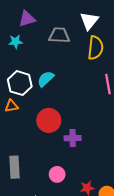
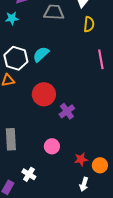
yellow semicircle: (96, 48) -> (89, 24), size x0.7
purple cross: (73, 138) -> (67, 111), turned -35

